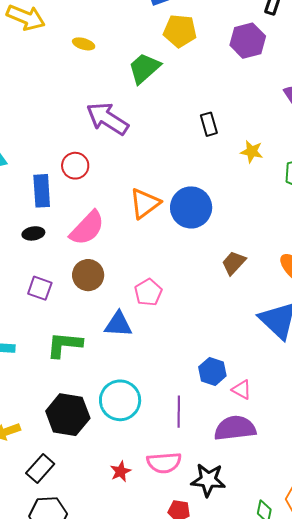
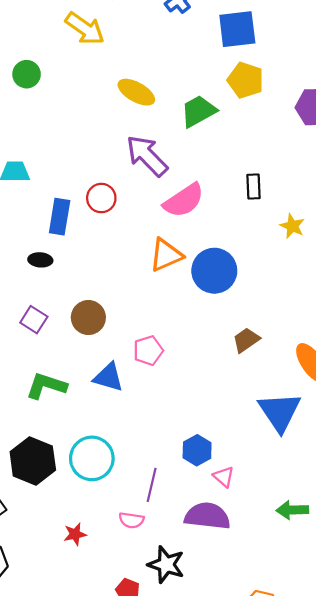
yellow ellipse: (84, 44) -> (136, 92), moved, size x1.6
pink semicircle: (87, 228) -> (184, 200), moved
pink semicircle: (164, 463) -> (131, 520), moved, size x0.7

